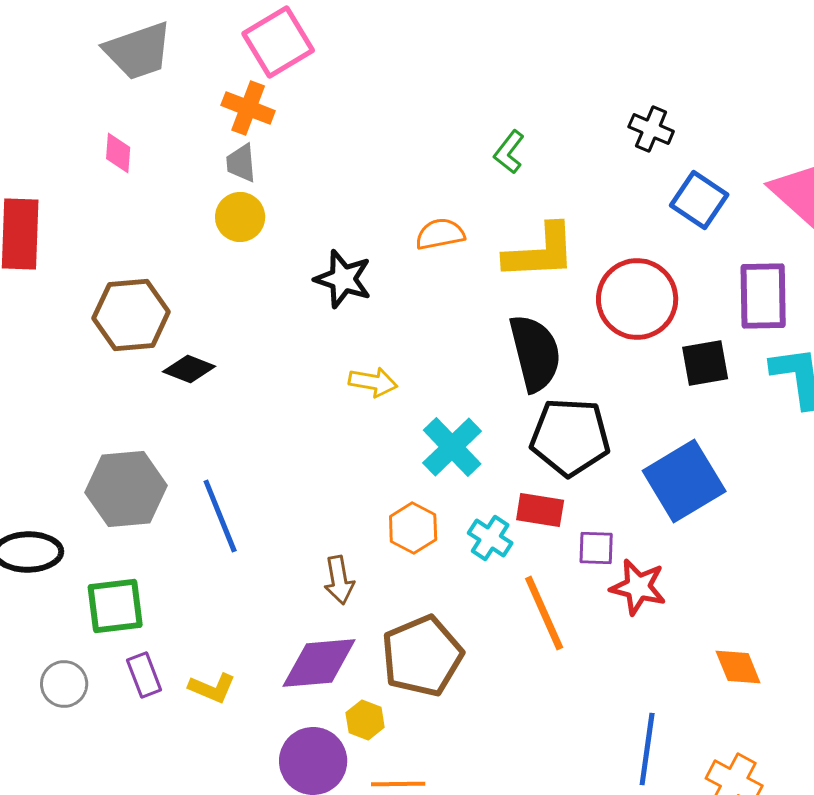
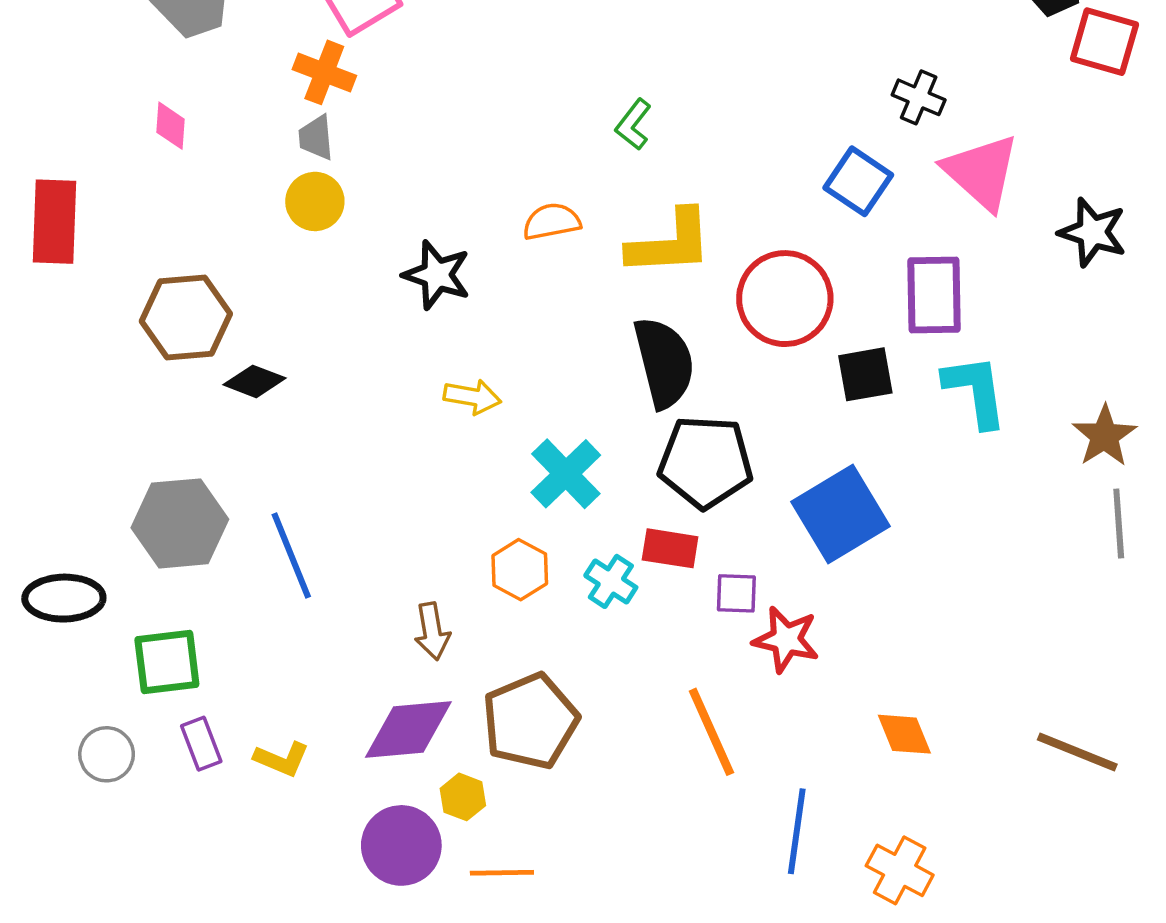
black cross: (651, 129) -> (919, 97), moved
orange line: (544, 613) -> (711, 732), moved

